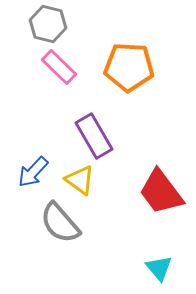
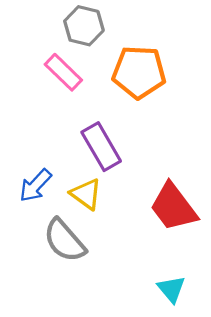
gray hexagon: (48, 24) -> (84, 26), moved

